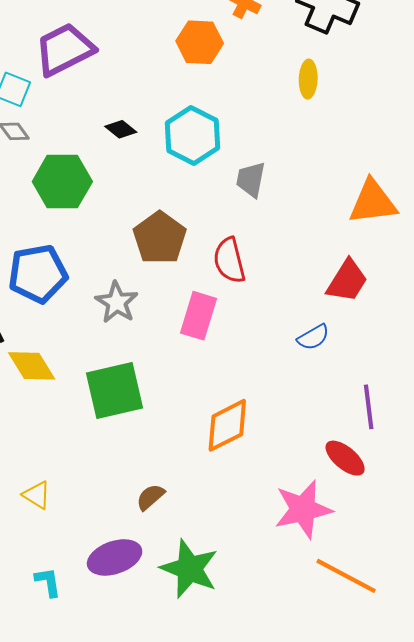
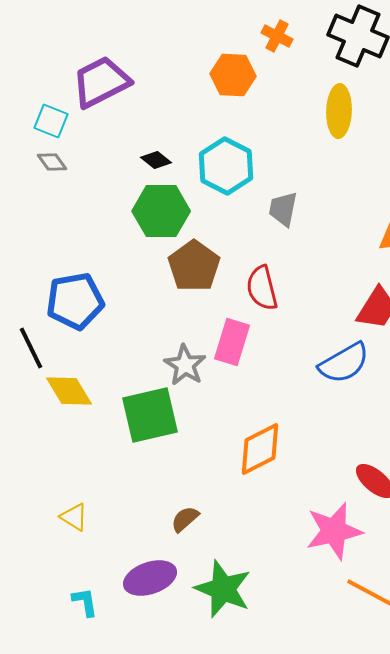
yellow ellipse: (308, 79) -> (339, 111), size x1.4
green hexagon: (62, 182) -> (161, 211), moved
gray star: (117, 302) -> (185, 365), moved
blue semicircle: (313, 337) -> (344, 363), size x1.6

